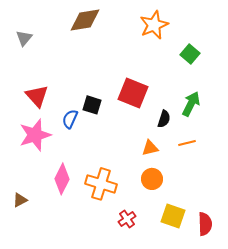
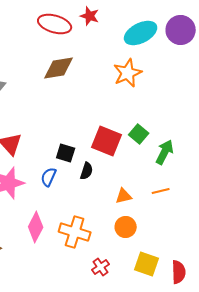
green square: (190, 54) -> (139, 134), moved
blue semicircle: (70, 119) -> (49, 177), moved
black semicircle: (164, 119) -> (87, 171), moved

